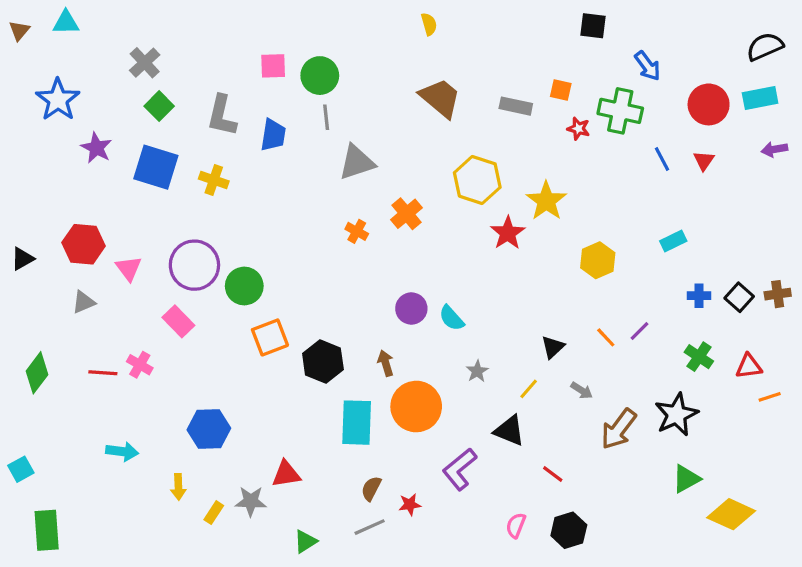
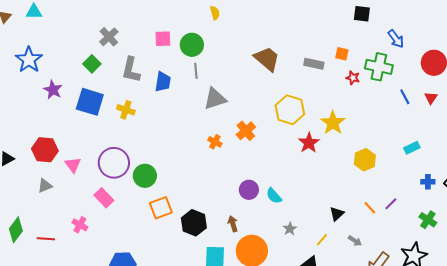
yellow semicircle: (429, 24) -> (215, 13), moved
gray cross: (145, 63) -> (109, 37), moved
red line: (103, 373) -> (46, 239), moved

